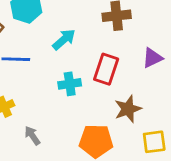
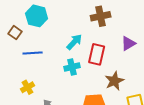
cyan arrow: (64, 39) -> (74, 42), moved

